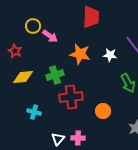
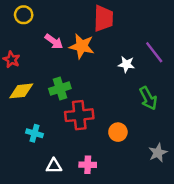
yellow circle: (33, 26) -> (24, 15), moved
orange star: (80, 54) -> (82, 46), moved
white triangle: (58, 139) -> (54, 166), moved, turned 48

